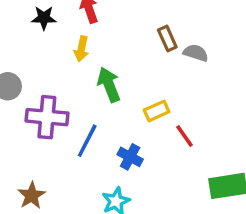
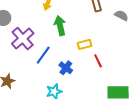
gray semicircle: (196, 53) -> (121, 15), moved
purple cross: (47, 117) -> (23, 39), turned 35

